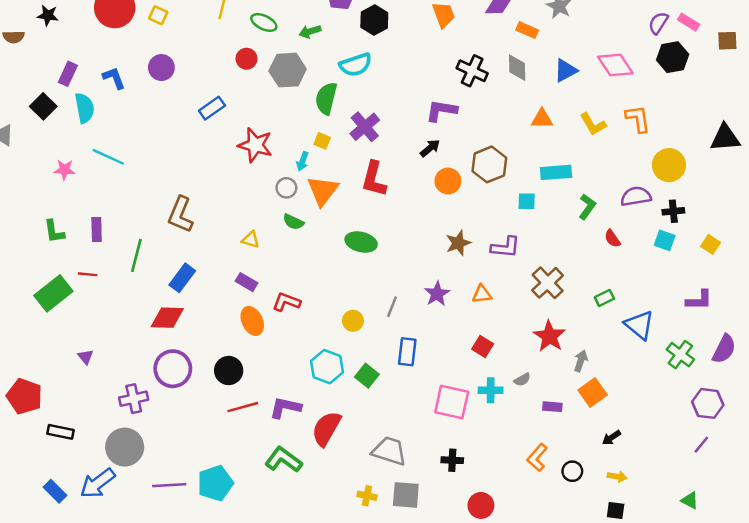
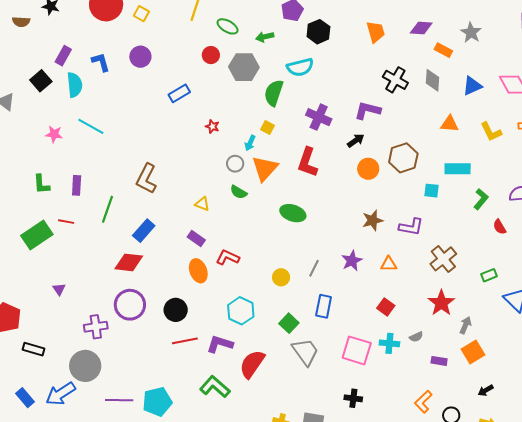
purple cross: (365, 127) -> (319, 117), moved, turned -30
red star: (255, 145) -> (212, 126), size x0.5
cyan hexagon: (327, 367) -> (241, 311), moved
gray trapezoid: (389, 451) -> (305, 352), moved, turned 32

